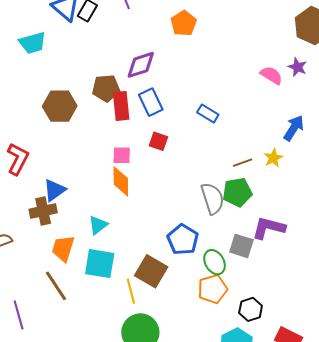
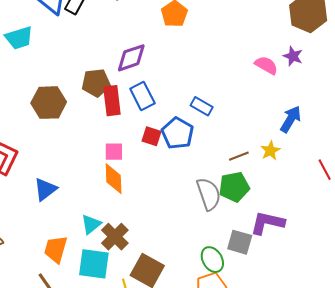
brown cross: (43, 211) -> (115, 237), moved, turned -32
blue pentagon: (183, 240) -> (178, 133), moved

